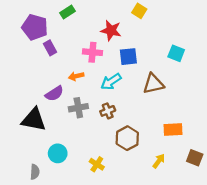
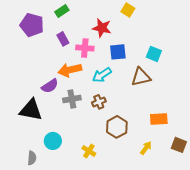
purple rectangle: (50, 48) -> (63, 39), moved
cyan square: (176, 53) -> (154, 54), moved
orange arrow: (76, 76) -> (70, 70), size x1.6

